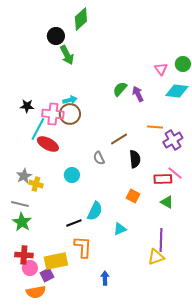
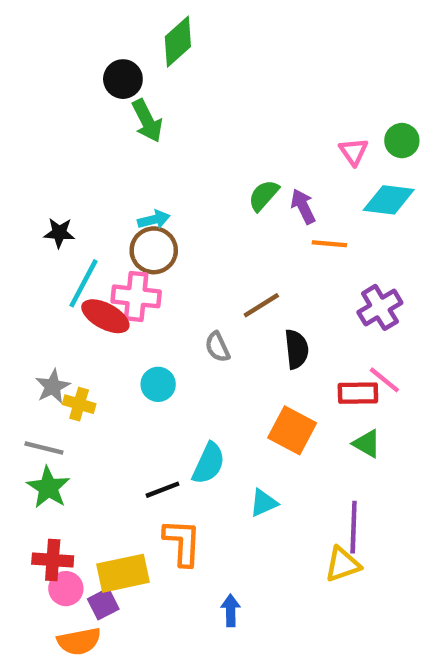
pink cross: (53, 114) -> (136, 296), moved
orange line: (155, 127) -> (329, 244), moved
orange square: (133, 196) -> (292, 430), size x1.5

